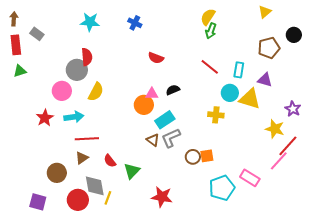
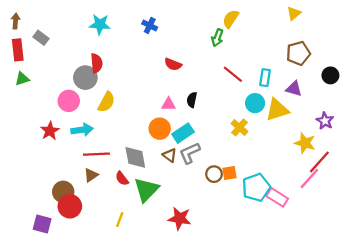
green arrow: (211, 31) -> (217, 38), moved
black circle: (294, 35) -> (330, 75), moved
black semicircle: (173, 90) -> (192, 100), turned -56
yellow triangle: (250, 99) -> (277, 110), turned -35
orange circle: (144, 105) -> (160, 129), moved
yellow cross: (216, 115) -> (240, 128), turned 35
green triangle: (132, 171) -> (146, 190), size x1.4
gray diamond: (95, 186) -> (135, 157), moved
cyan pentagon: (222, 188) -> (256, 187), moved
red circle: (78, 200) -> (70, 206), moved

